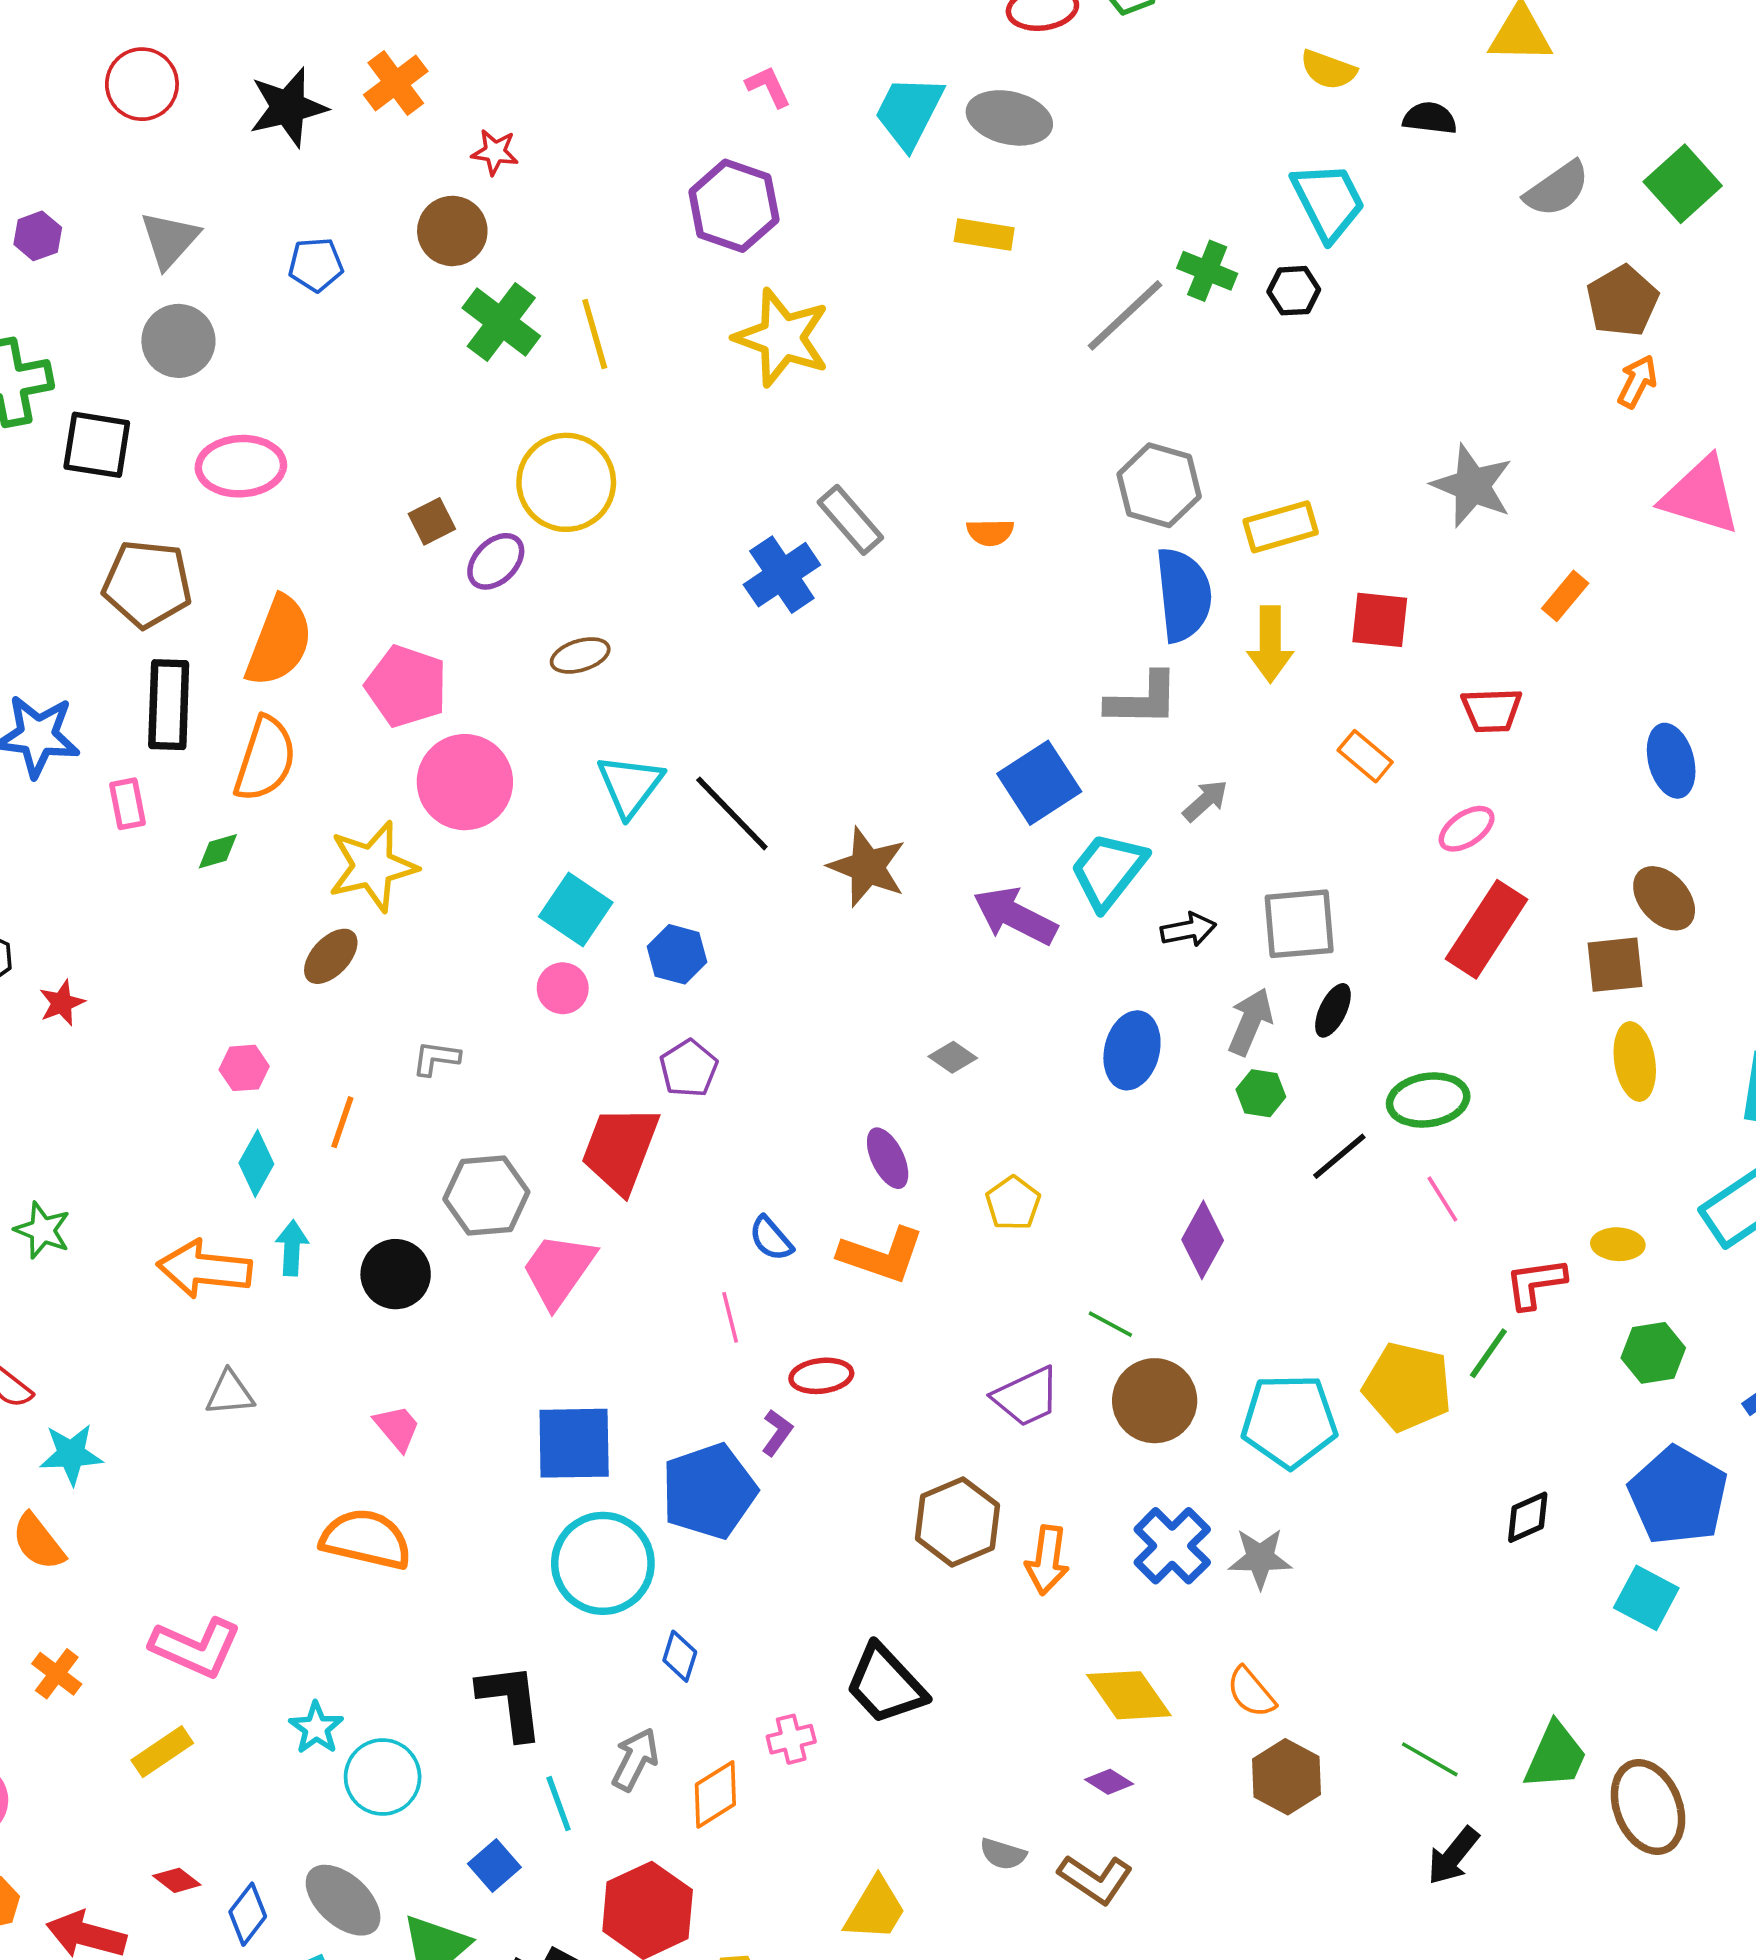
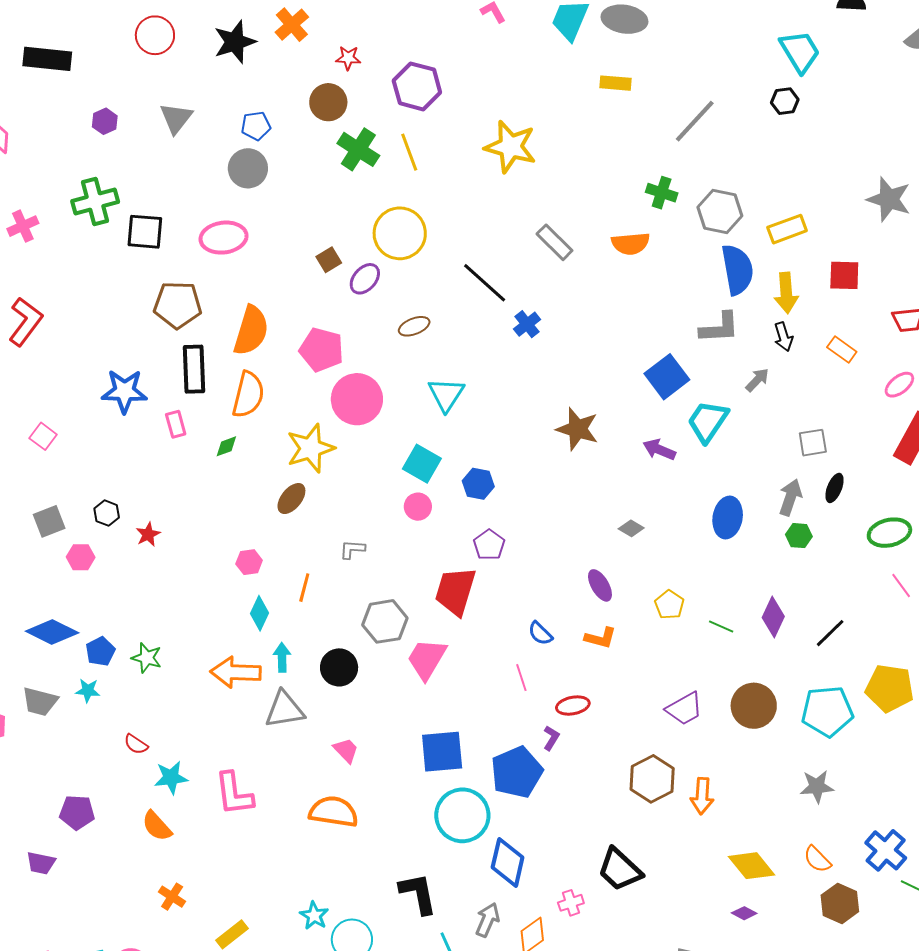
purple hexagon: (734, 206) -> (417, 86), moved
green cross: (1207, 271) -> (662, 193), moved
gray circle: (178, 341) -> (248, 168), moved
orange semicircle: (990, 532) -> (631, 244), size x1.5
blue cross: (782, 575) -> (527, 324), moved, size x0.7
black line: (732, 813) -> (485, 283), moved
purple arrow: (1015, 916) -> (659, 450), size x0.7
gray square: (1299, 924) -> (813, 443), size x0.7
black arrow: (1188, 930) -> (783, 337), moved, turned 88
black line: (1339, 1156) -> (830, 633), moved
orange L-shape: (881, 1255) -> (600, 638), size x0.7
green line: (1110, 1324) -> (721, 627), moved
gray triangle: (230, 1393) -> (284, 710), moved, size x1.5
blue cross: (1172, 1546) -> (886, 850), moved
pink L-shape: (196, 1647) -> (234, 794), moved, turned 63
blue diamond: (680, 1656) -> (508, 862), size x1.8

